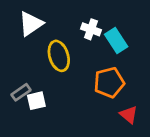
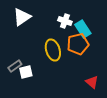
yellow ellipse: (59, 56) -> (53, 50), moved
orange pentagon: (109, 82) -> (78, 44), moved

